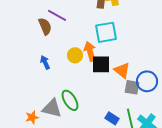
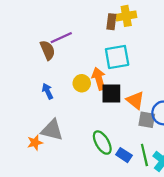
purple line: (57, 15) -> (61, 38), turned -54
green ellipse: (70, 100) -> (102, 143), moved
gray triangle: (52, 108) -> (52, 130), moved
orange star: (32, 117) -> (35, 143), moved

